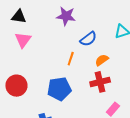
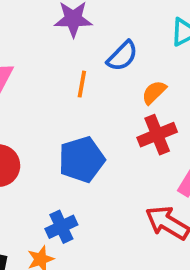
orange line: (71, 59) -> (82, 84), moved

